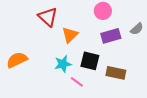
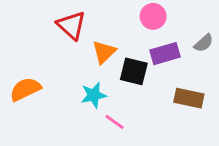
black square: (90, 61) -> (134, 71), moved
brown rectangle: (116, 73) -> (189, 98), moved

